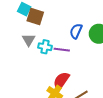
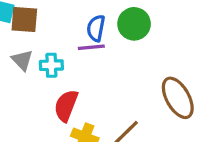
purple line: (62, 50) -> (91, 47), moved
red semicircle: (61, 81) -> (66, 106), moved

